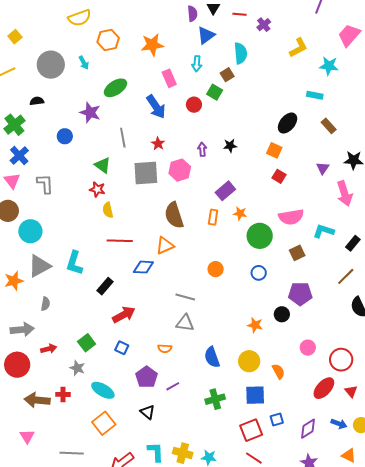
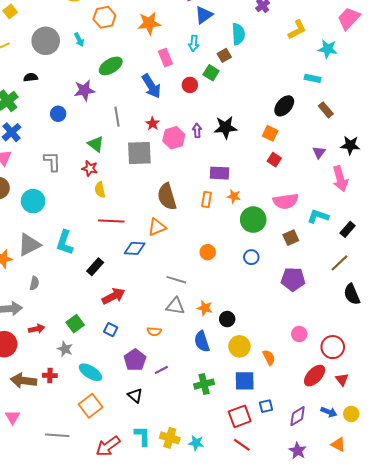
purple star: (90, 113) -> (84, 90), turned -30
black star: (230, 146) -> (225, 127), size x1.6
pink hexagon: (180, 170) -> (174, 138), moved
gray L-shape: (45, 184) -> (52, 161), moved
purple rectangle: (225, 191) -> (220, 173), turned 42
cyan circle: (30, 231) -> (33, 201), moved
black circle: (282, 314) -> (227, 319), moved
orange star: (255, 325) -> (205, 308), moved

